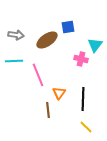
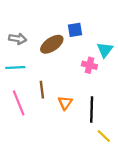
pink line: (38, 75) -> (19, 103), moved
brown line: (48, 110) -> (42, 90), moved
yellow line: (86, 127) -> (104, 136), moved

